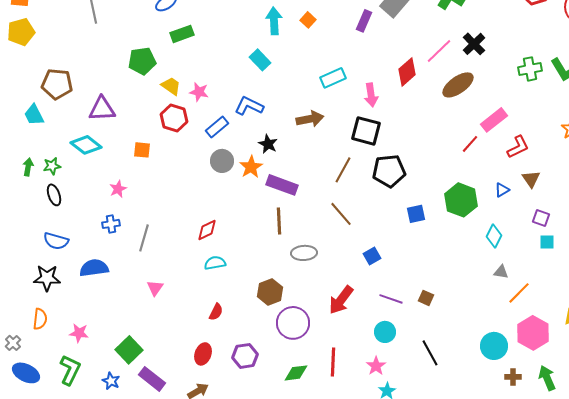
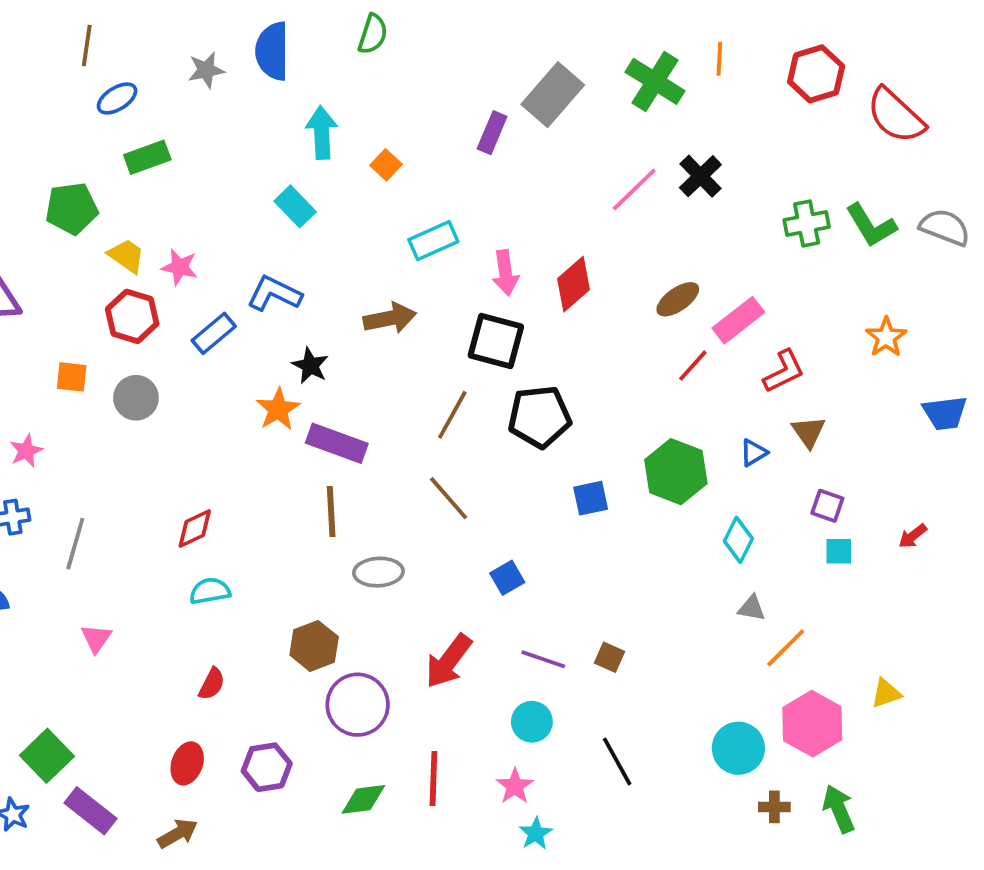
orange square: (308, 20) -> (386, 165), moved
red diamond: (407, 72) -> (574, 284), moved
brown ellipse: (458, 85) -> (678, 299), moved, size x0.7
gray circle: (222, 161) -> (136, 398), moved

